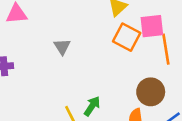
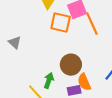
brown circle: (151, 92) -> (71, 65), moved

